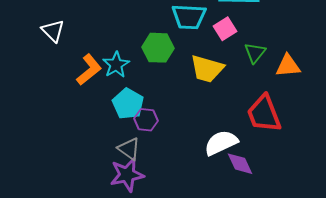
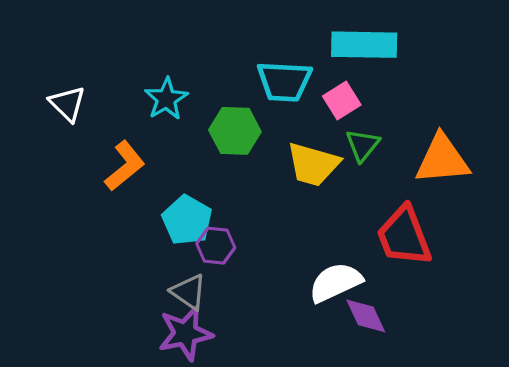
green triangle: (255, 53) -> (363, 145), moved
cyan star: (116, 65) -> (166, 99), moved
orange triangle: (288, 66) -> (442, 160), size x1.4

